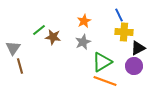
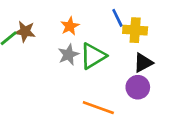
yellow cross: (124, 32) -> (135, 30), moved
brown star: (53, 37) -> (25, 31), moved
green triangle: (102, 62) -> (93, 56), moved

